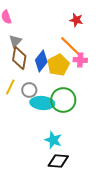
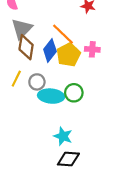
gray triangle: (15, 41) -> (22, 29), size x1.5
orange line: (70, 46) -> (63, 34), moved
green circle: (63, 100) -> (74, 93), size x0.7

